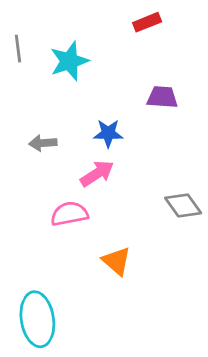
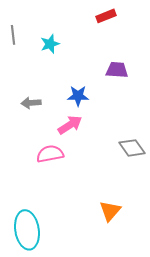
cyan star: (69, 61) -> (50, 44), size x0.7
orange triangle: (116, 261) -> (110, 211), moved, turned 30

